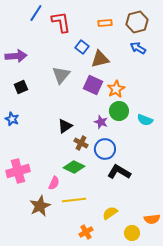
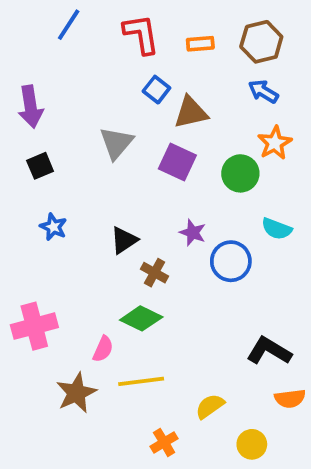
red L-shape: (61, 22) -> (141, 34), moved
purple arrow: (16, 56) -> (31, 107), turned 85
orange star: (116, 89) -> (275, 143), moved
green circle: (119, 111) -> (240, 173), moved
blue star: (12, 119) -> (53, 227), moved
blue circle: (105, 149) -> (231, 261), moved
black L-shape: (119, 172) -> (269, 351), moved
orange semicircle: (152, 219) -> (290, 399), moved

